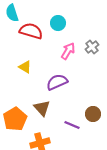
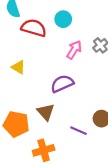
yellow triangle: (25, 67) -> (18, 67), moved
orange pentagon: (15, 119) -> (16, 124), turned -30

